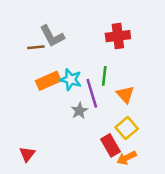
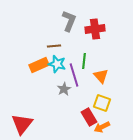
gray L-shape: (52, 36) -> (69, 21), moved, turned -130
brown line: (36, 47) -> (54, 46), moved
yellow square: (127, 128) -> (102, 103), turned -30
red triangle: (27, 154) -> (22, 124), size x1.6

